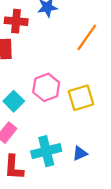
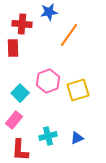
orange line: (87, 37) -> (69, 35), moved
cyan cross: (46, 151) -> (48, 136), size x0.7

